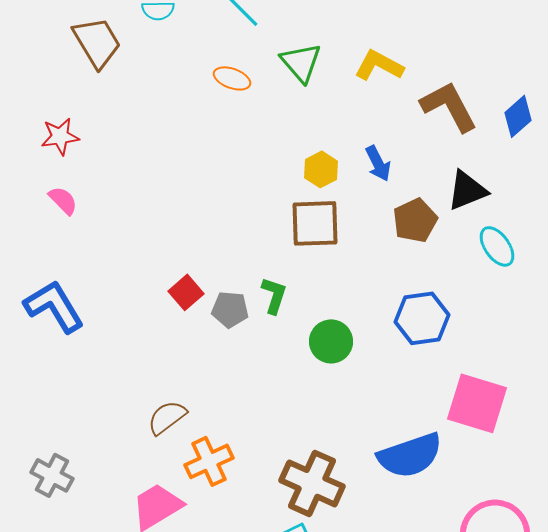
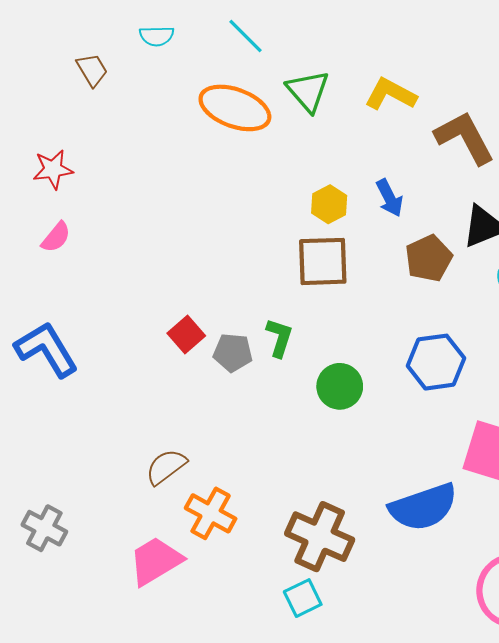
brown trapezoid: (97, 42) -> (92, 70), size x0.6
orange ellipse: (232, 78) -> (235, 108), size x1.8
pink semicircle: (63, 200) -> (56, 237), turned 84
orange cross: (209, 461) -> (211, 513), turned -36

